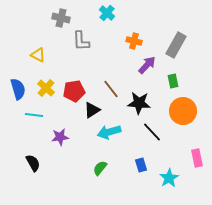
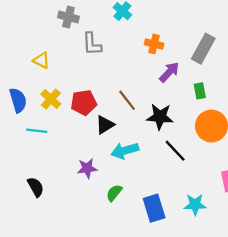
purple star: (60, 137) -> (87, 168), moved
blue rectangle: (141, 165) -> (154, 208), moved, size x1.6
cyan star: (169, 178) -> (195, 205), turned 30

